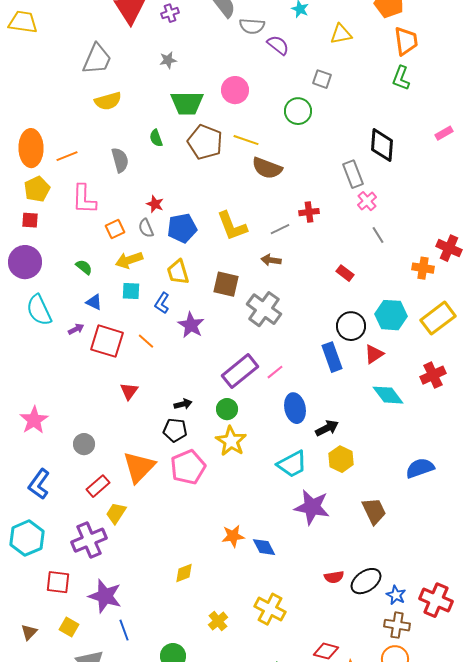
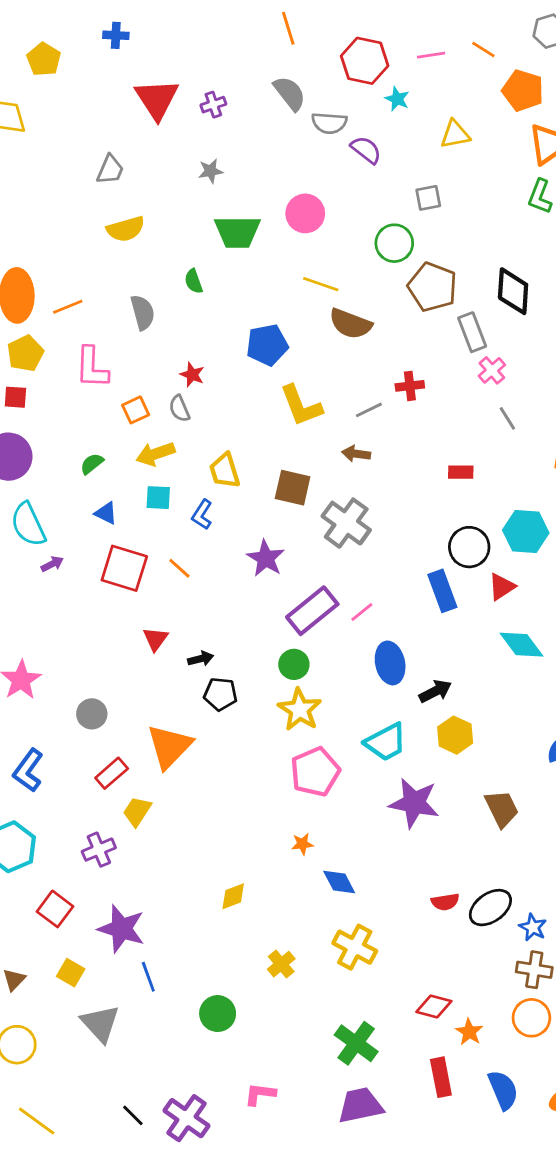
gray trapezoid: (97, 59) -> (110, 170), size x0.7
gray square: (322, 79) -> (428, 198), turned -30
brown pentagon: (205, 142) -> (432, 287), moved
blue pentagon: (182, 228) -> (267, 345), moved
green semicircle: (84, 267) -> (92, 464), turned -78
red rectangle: (345, 273) -> (461, 472), turned -36
purple star: (191, 325) -> (266, 558), moved
purple arrow: (76, 329) -> (52, 564), moved
black arrow: (183, 404) -> (201, 659), moved
pink pentagon: (188, 467) -> (315, 772), moved
orange star: (233, 536) -> (302, 844), size x0.7
purple cross: (89, 540) -> (99, 850), size x0.7
blue diamond: (264, 547) -> (339, 882), moved
red square: (58, 582) -> (55, 909), turned 30

